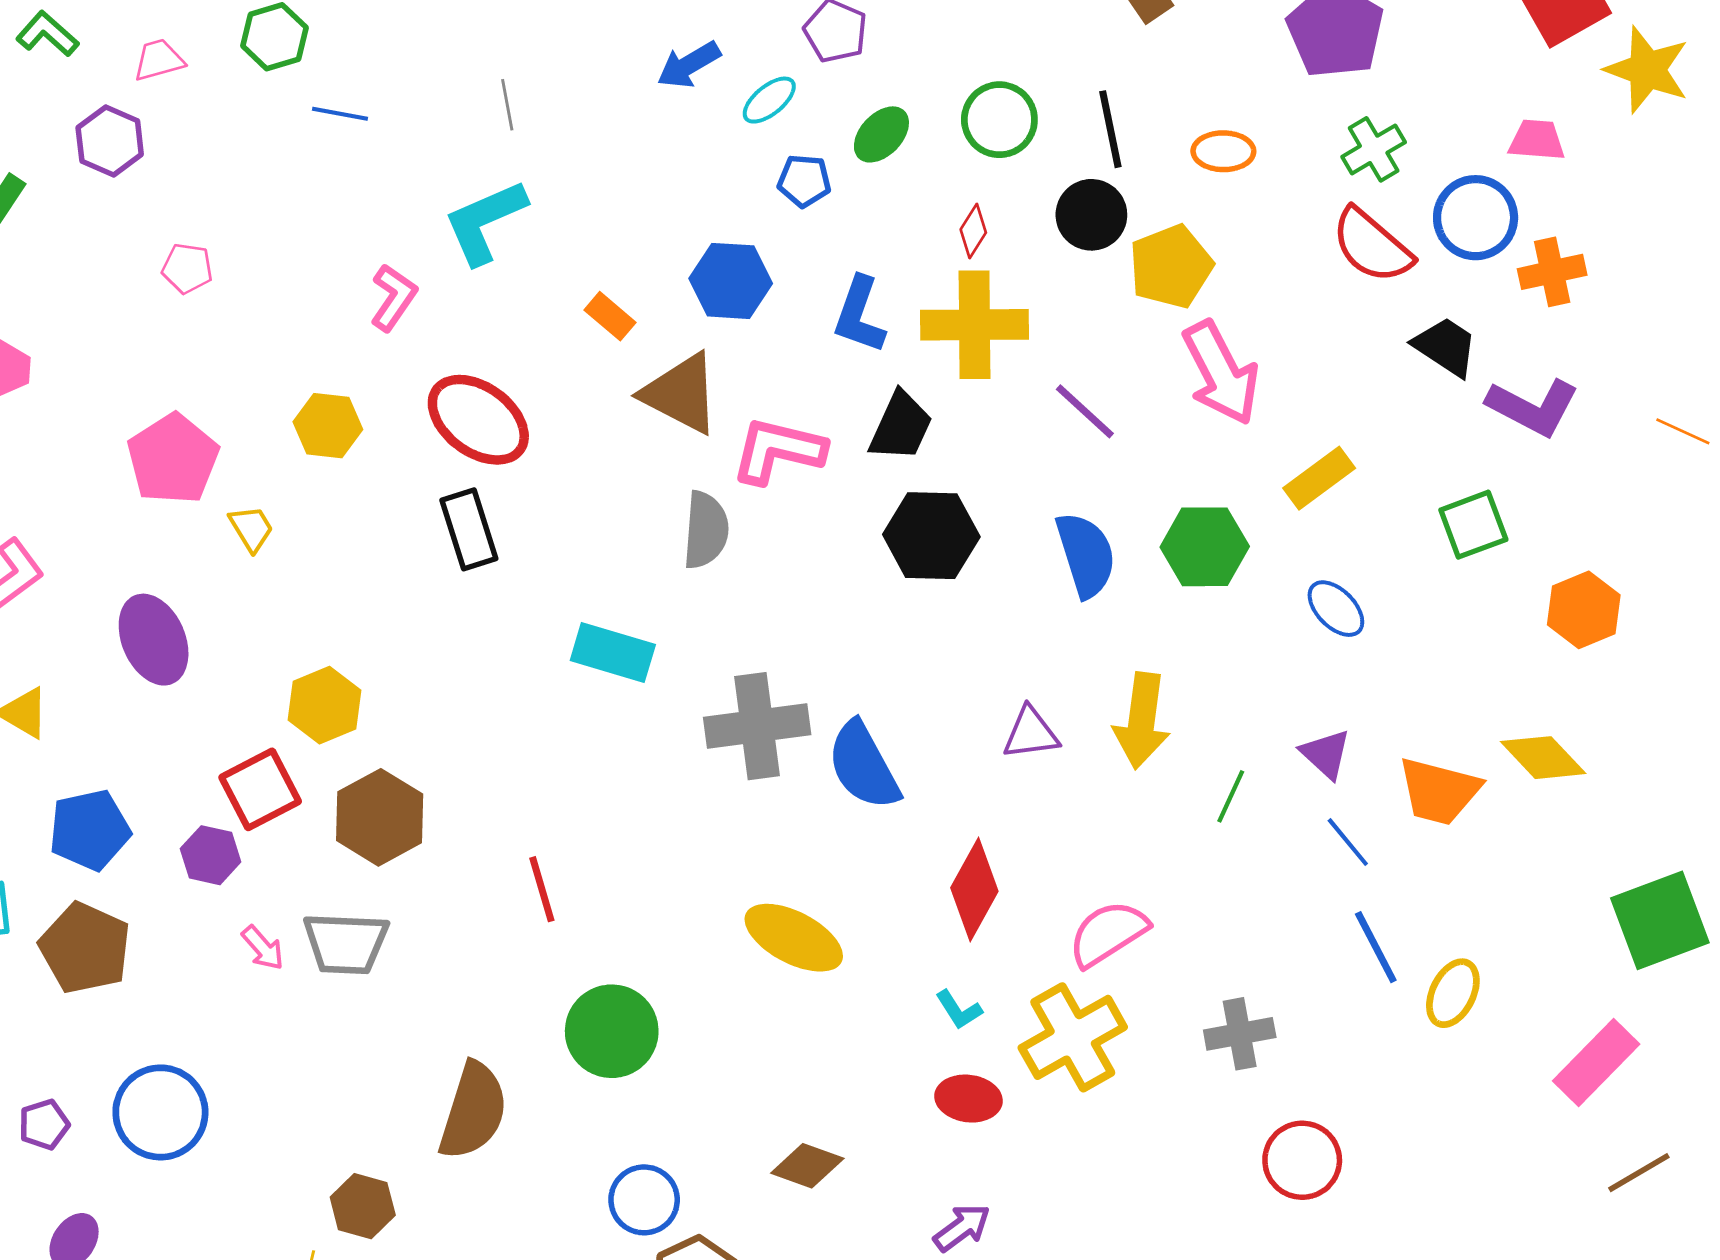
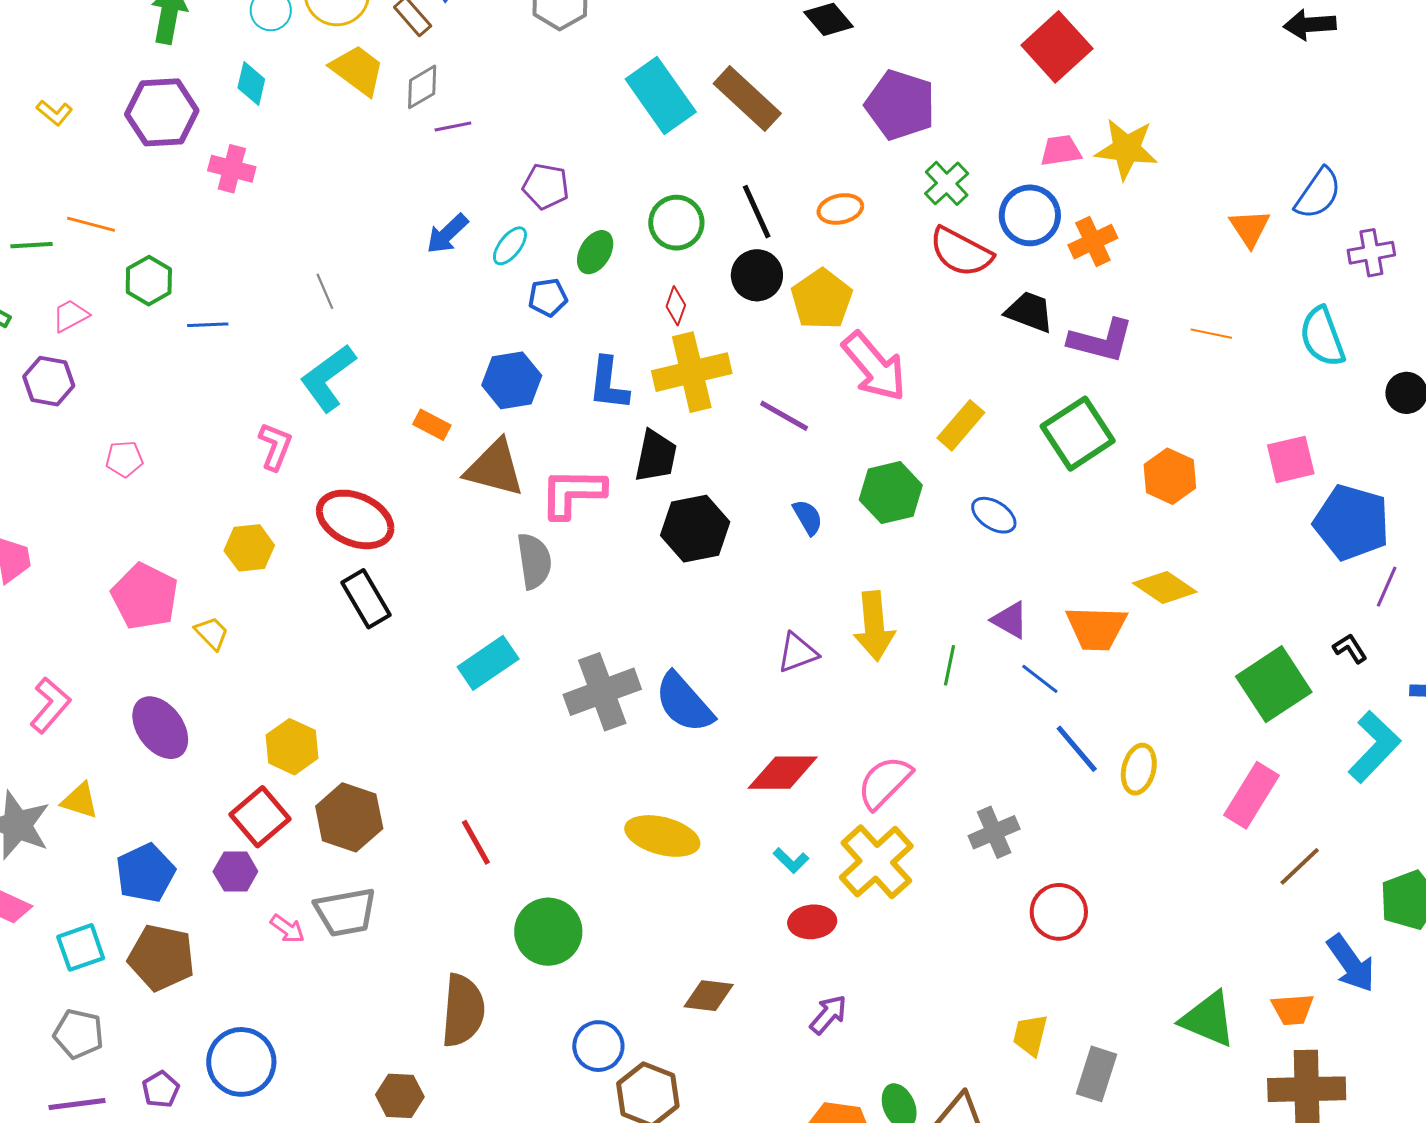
yellow star: (1647, 70) -> (1126, 149), moved
green square: (1473, 525) -> (1078, 434), size x1.4
blue semicircle: (1086, 555) -> (808, 517), size x0.6
cyan rectangle: (613, 653) -> (488, 663), turned -38
red diamond: (974, 889) -> (783, 773), turned 74

